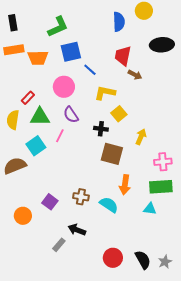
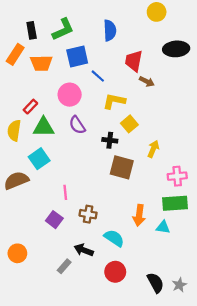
blue semicircle: (119, 22) -> (110, 30), moved
black rectangle: (13, 23) -> (32, 30), moved
orange rectangle: (14, 50) -> (15, 54), turned -48
pink line: (60, 136) -> (65, 192), moved, turned -32
orange arrow: (125, 185) -> (139, 215), moved
cyan semicircle: (109, 205) -> (114, 238), moved
orange circle: (23, 216) -> (17, 253), moved
red circle: (113, 258) -> (115, 272), moved

